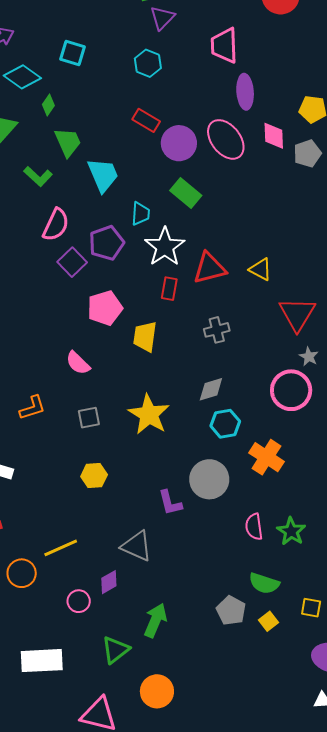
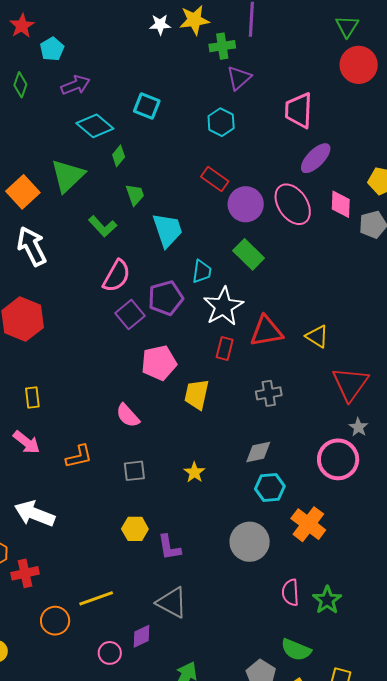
purple ellipse: (245, 92) -> (316, 158), turned 44
green trapezoid: (68, 142) -> (135, 195), size x0.7
yellow star: (149, 414) -> (194, 472), size x0.5
purple L-shape: (170, 503) -> (169, 547), moved

